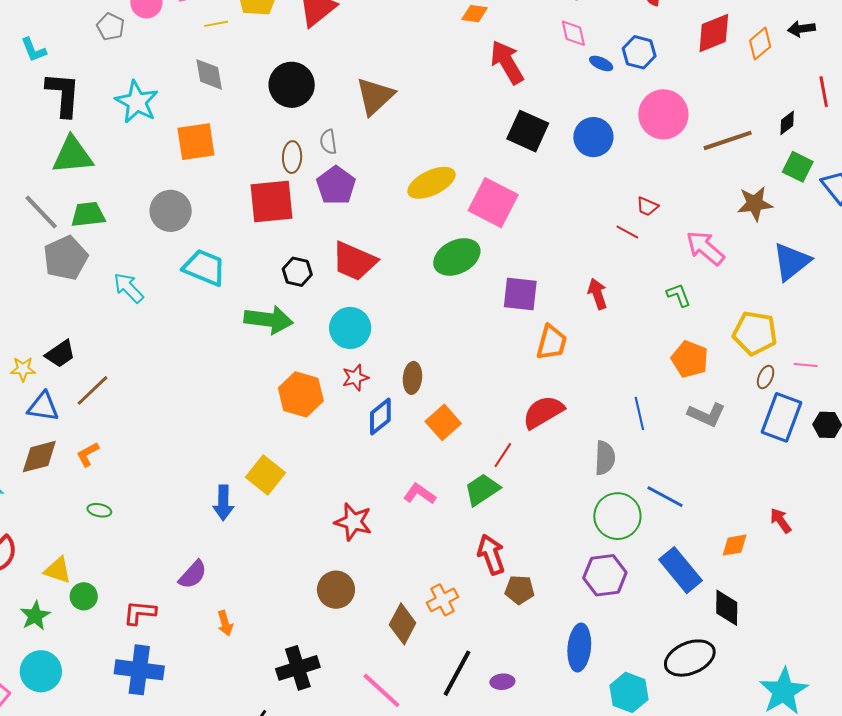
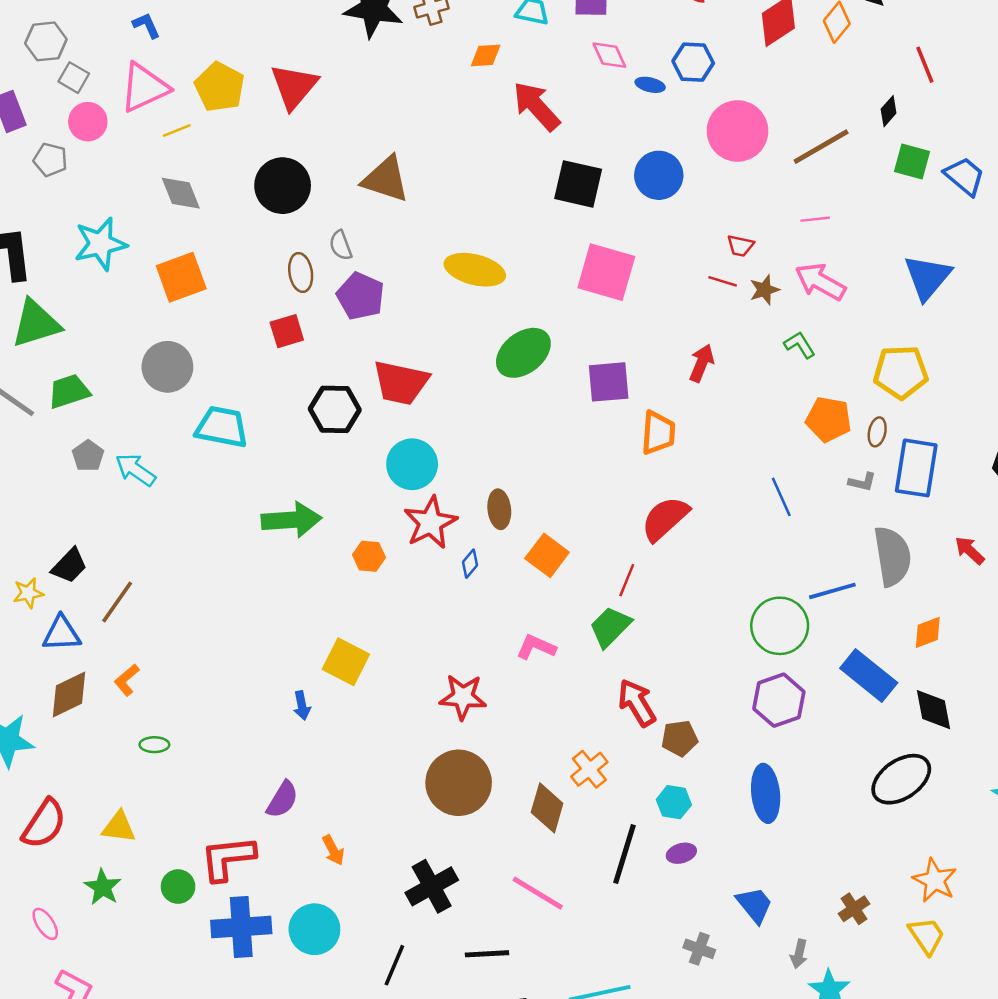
brown triangle: (375, 96) -> (386, 179), turned -48
cyan star: (137, 102) -> (100, 244), turned -30
yellow ellipse: (431, 183) -> (475, 270), turned 51
red square: (272, 202) -> (287, 331), size x0.6
pink square: (493, 203) -> (606, 272), moved
brown star: (755, 204) -> (764, 290), moved, size x0.7
gray pentagon: (66, 258) -> (88, 456), moved, size x0.6
black hexagon: (297, 272) -> (335, 409), size x1.4
red arrow: (597, 294) -> (702, 363), turned 52
green arrow: (268, 320) -> (291, 520), moved
pink line: (806, 365) -> (815, 219), moved
brown ellipse: (766, 377) -> (877, 432), moved
red star: (355, 378) -> (430, 523), size x1.6
orange hexagon: (301, 394) -> (369, 556), size x0.6
gray L-shape: (707, 415) -> (862, 482), size x0.6
blue diamond: (380, 417) -> (470, 564), size x0.6
blue rectangle: (782, 417) -> (916, 468), moved
gray semicircle: (605, 458) -> (892, 556), moved, size x1.4
blue line: (665, 497) -> (832, 591), turned -33
blue arrow: (223, 503) -> (302, 706), size x0.7
red arrow: (781, 521) -> (970, 550), moved
brown circle: (336, 590) -> (459, 783), size x1.4
green circle: (84, 596) -> (178, 887), moved
red L-shape: (140, 613) -> (228, 858), size x1.4
cyan circle: (41, 671) -> (314, 929), moved
cyan hexagon: (629, 692) -> (674, 802), moved, size x0.7

